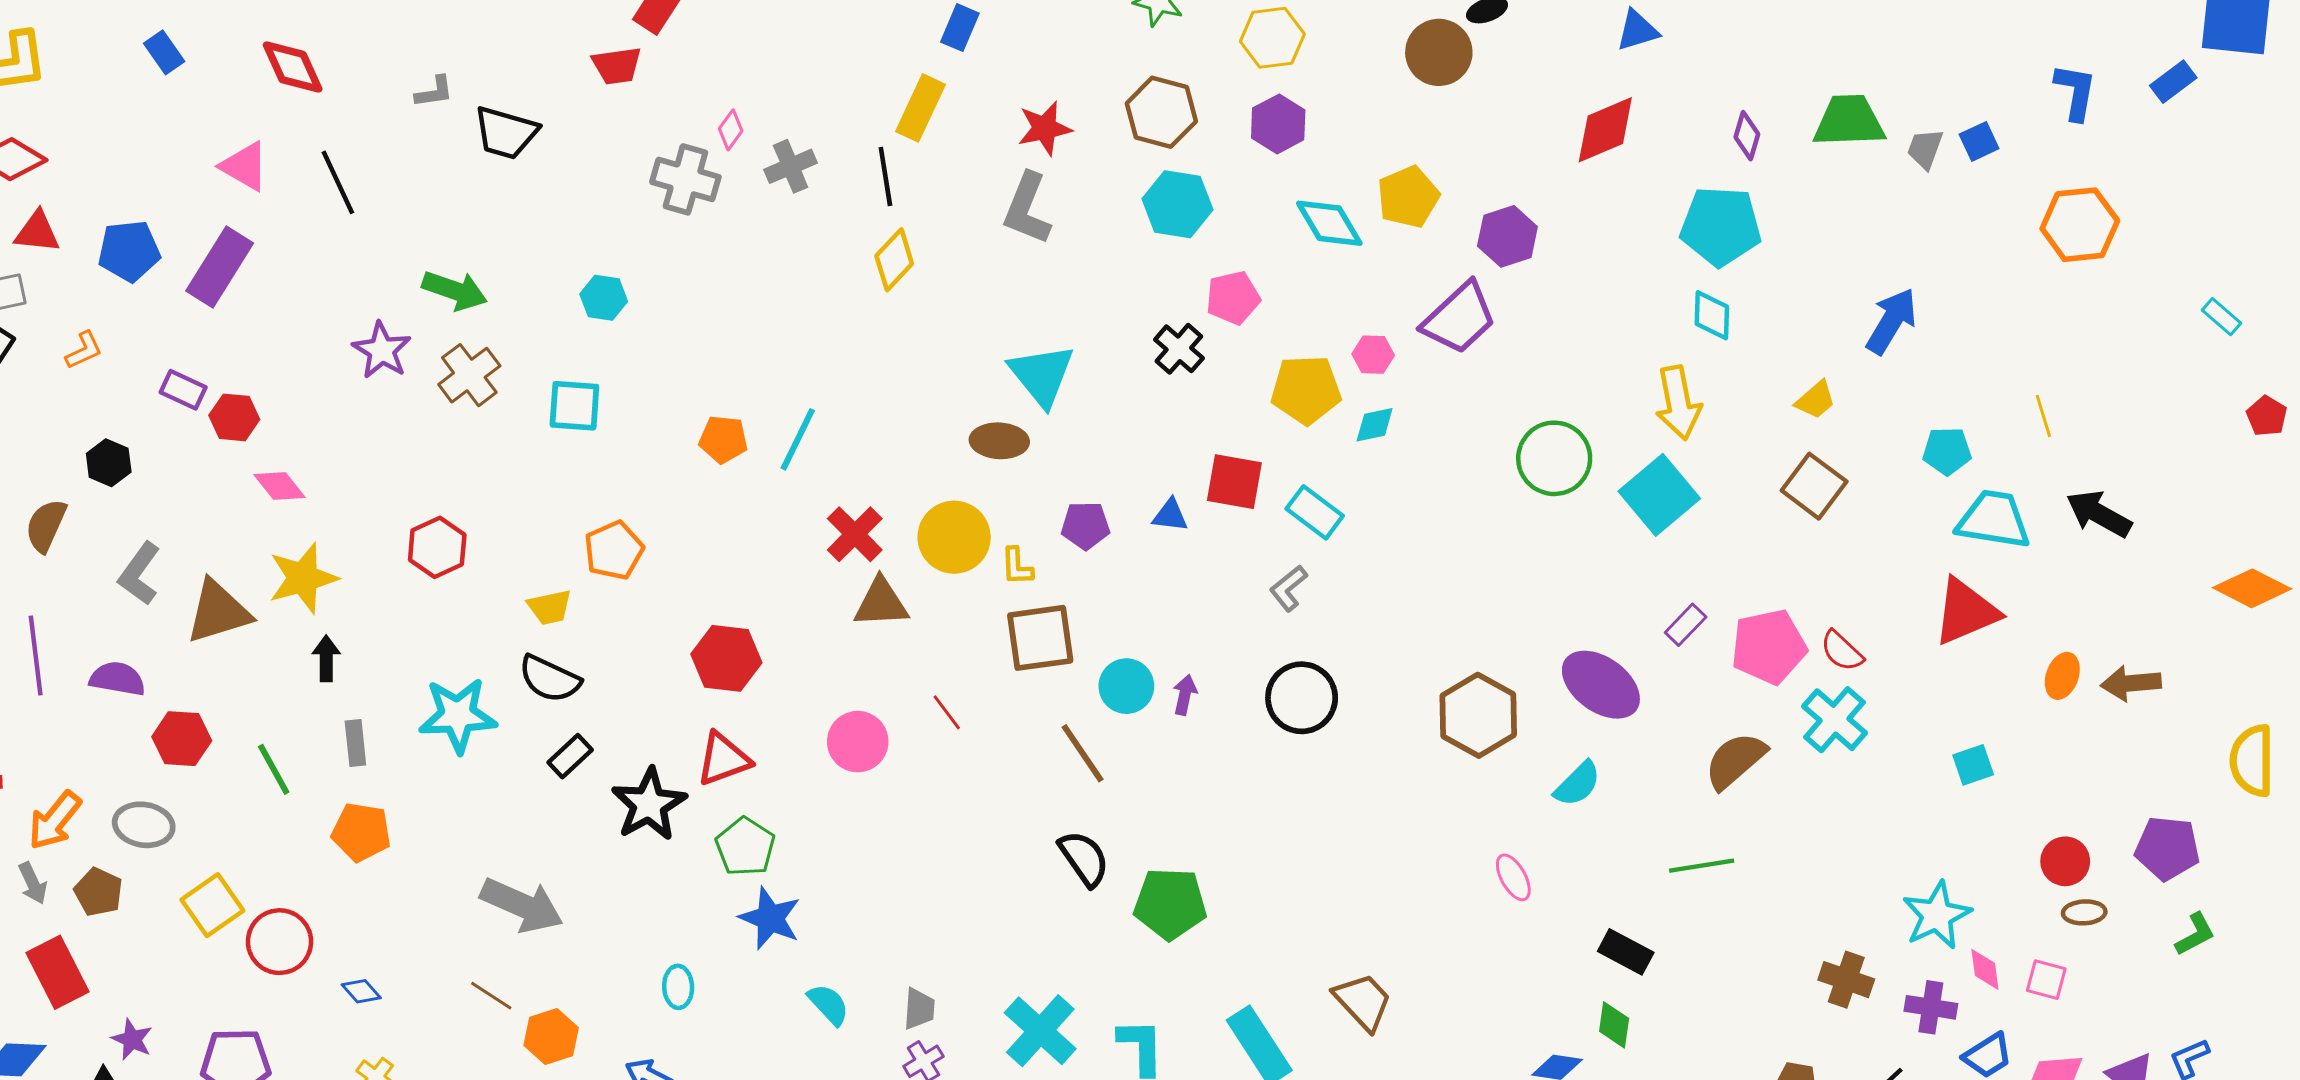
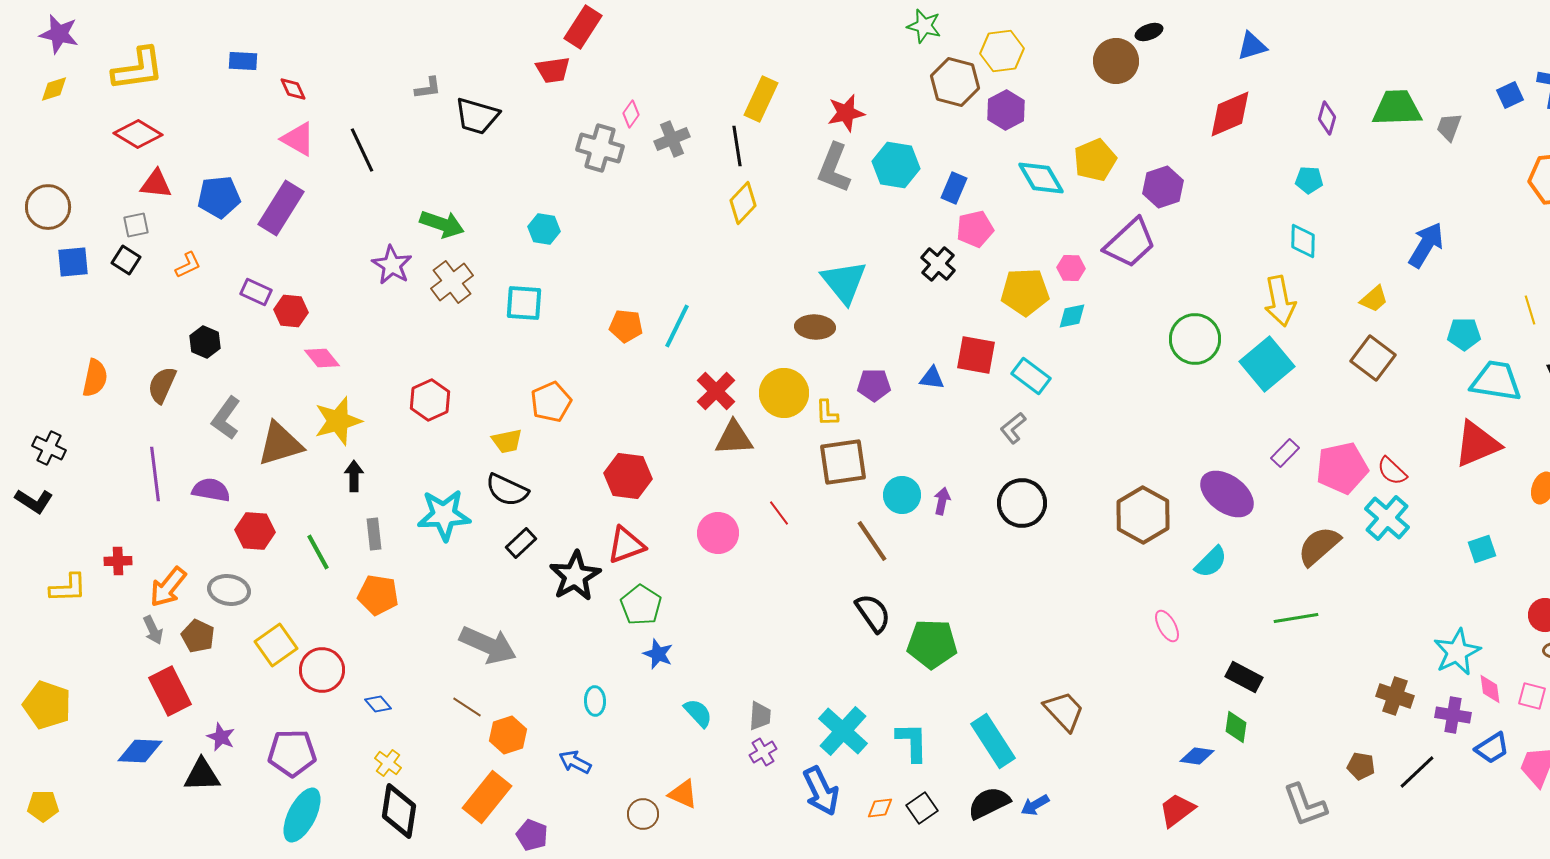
blue rectangle: (960, 28) -> (954, 188), moved
blue rectangle: (164, 52) -> (243, 61), turned -52
red diamond: (293, 67) -> (293, 89), moved, size x0.6
brown hexagon: (1161, 112) -> (955, 82), moved
blue square: (1979, 141) -> (1510, 95), moved
cyan hexagon: (1177, 204) -> (896, 165), moved
cyan pentagon: (1721, 226) -> (1309, 180), size x0.5
blue star: (770, 918) -> (658, 654), size x0.7

